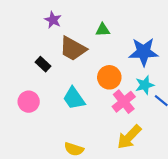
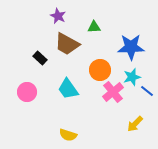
purple star: (53, 20) -> (58, 16), moved
yellow arrow: (129, 137) -> (135, 124), moved, size x0.7

